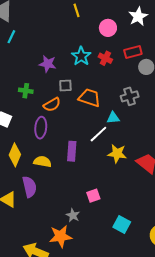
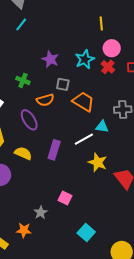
yellow line: (76, 10) -> (101, 23), moved
pink circle: (108, 28) -> (112, 48), moved
purple ellipse: (41, 128) -> (29, 120), turned -50
pink square: (93, 196) -> (65, 198), turned 32
orange star: (61, 236) -> (24, 230), size x0.7

